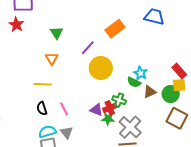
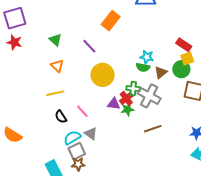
purple line: (88, 48) -> (89, 46), turned -70
yellow circle: (101, 68) -> (103, 75), moved
gray cross: (130, 127) -> (149, 96), moved

